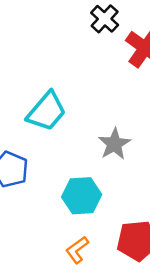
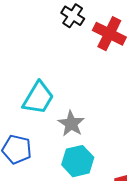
gray star: (114, 144) -> (71, 124), moved

